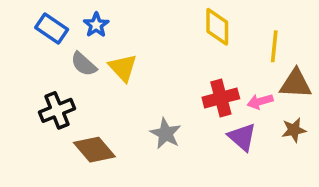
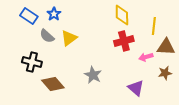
yellow triangle: (123, 68) -> (69, 38), turned 36
red cross: (221, 98) -> (124, 41), moved
black cross: (57, 110) -> (32, 62), turned 36
purple triangle: (242, 137) -> (136, 88), moved

